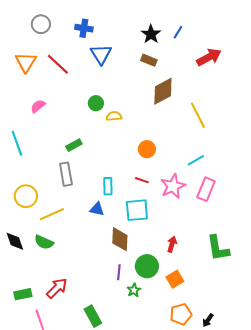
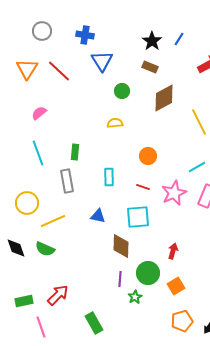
green circle: (96, 103) -> (122, 91), moved
cyan line: (17, 143) -> (38, 153), moved
green rectangle: (74, 145) -> (75, 152), turned -56
cyan rectangle: (108, 186) -> (109, 177), moved

